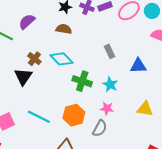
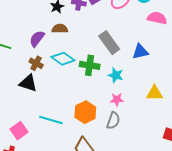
purple semicircle: (27, 22) -> (37, 39), moved
gray rectangle: (110, 51) -> (109, 43), size x1.6
black triangle: (23, 77) -> (28, 83), turned -36
green cross: (82, 81) -> (90, 65), moved

